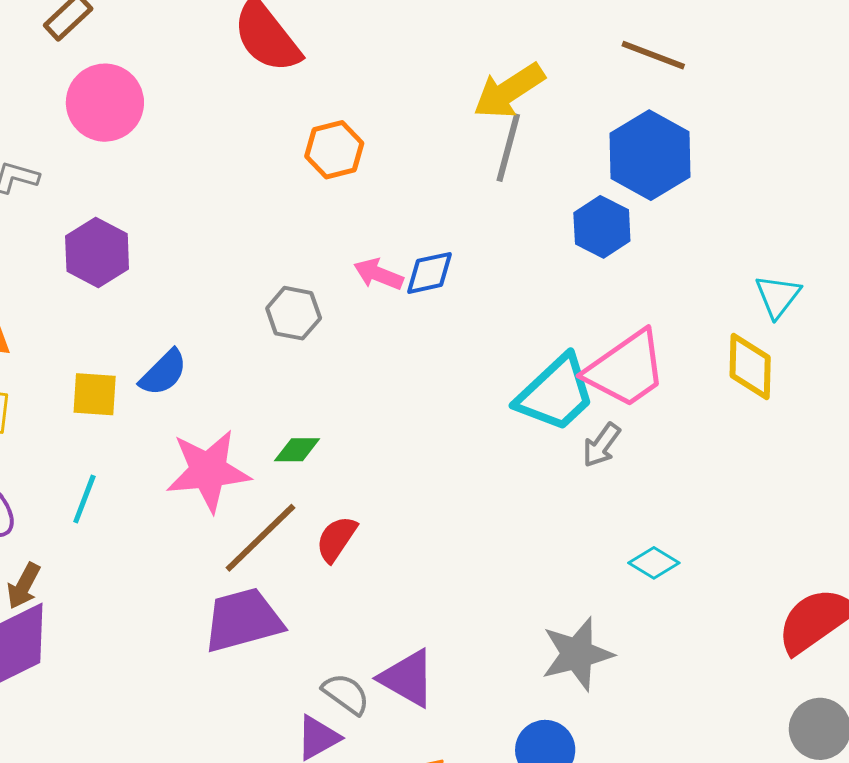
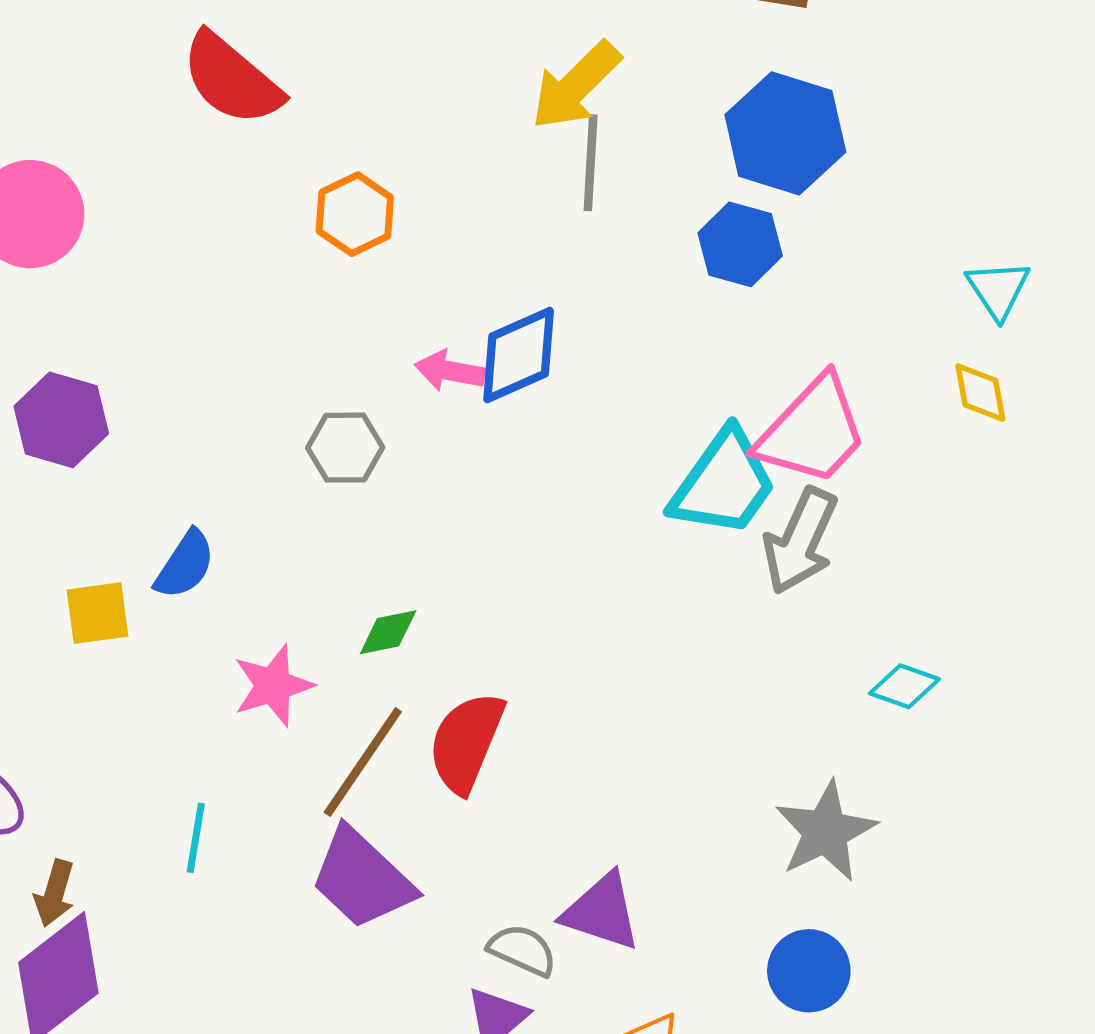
blue diamond: (429, 273) -> (519, 355), size x1.4
yellow diamond: (750, 366) -> (980, 393), size x0.7
gray arrow: (601, 445) -> (800, 541), size x1.6
pink star: (208, 471) -> (273, 686), size x0.7
cyan line: (84, 499) -> (196, 838), moved
red semicircle: (336, 539) -> (466, 742), size x1.5
purple trapezoid: (243, 620) -> (362, 879), turned -110

